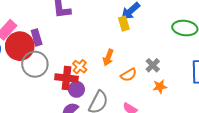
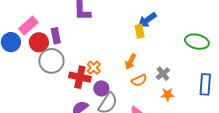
red circle: (20, 46) -> (39, 42), size x0.7
orange arrow: (108, 57) -> (131, 62), moved
purple circle: (76, 89) -> (101, 88), moved

